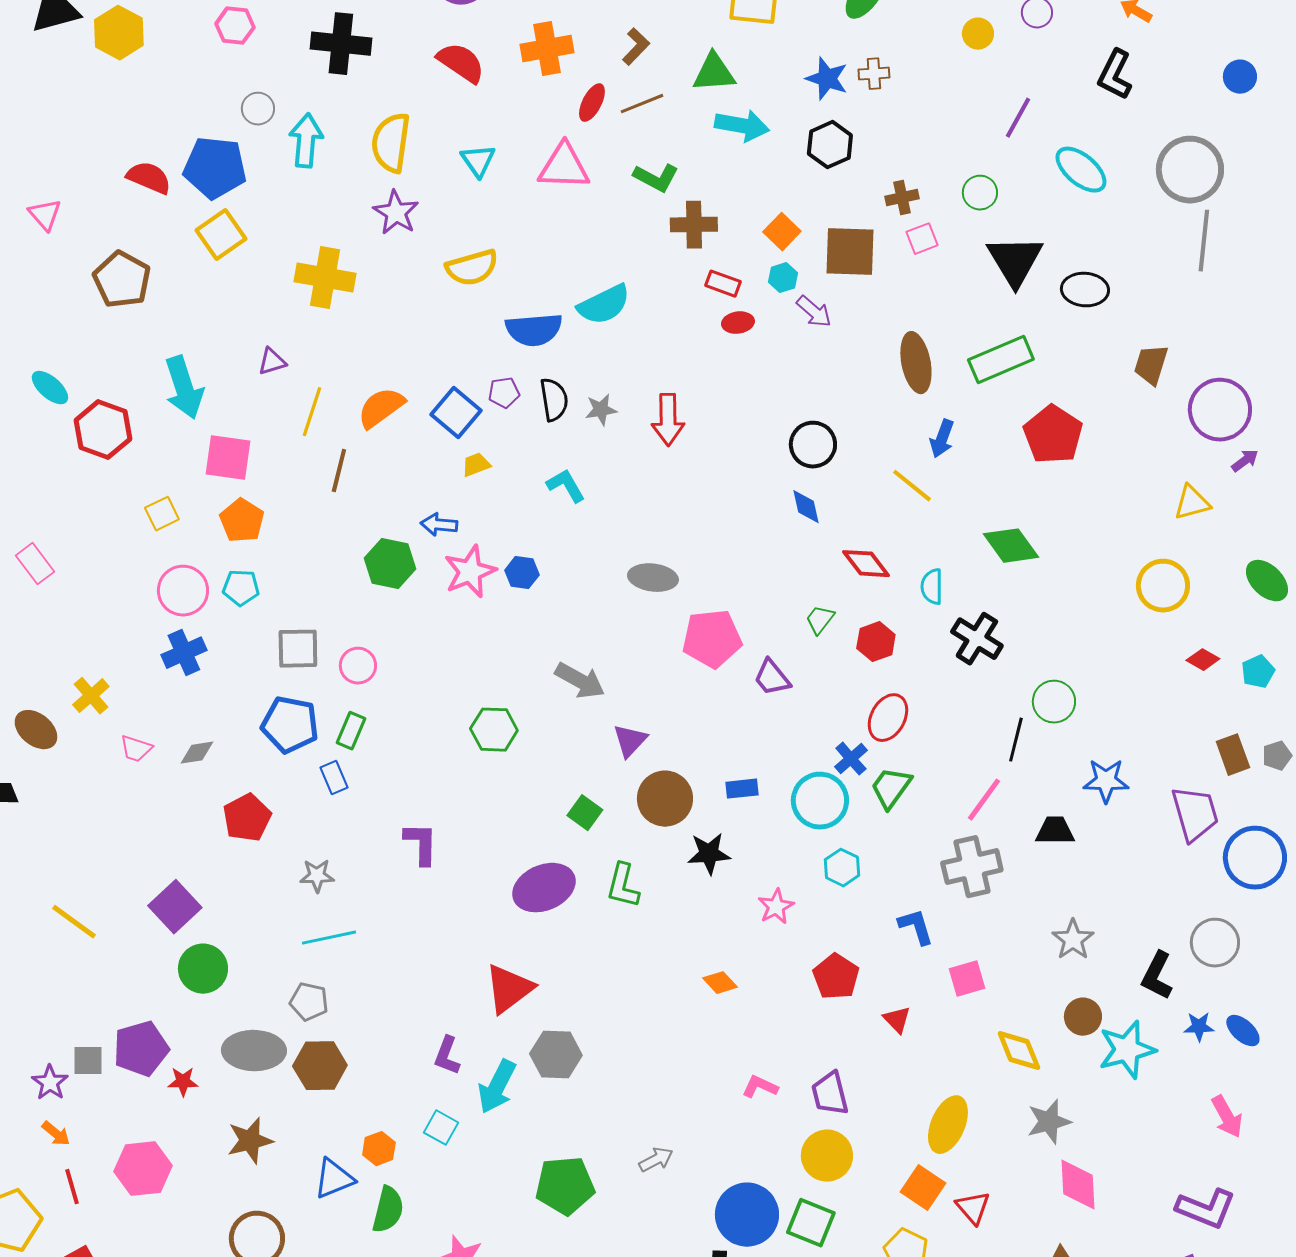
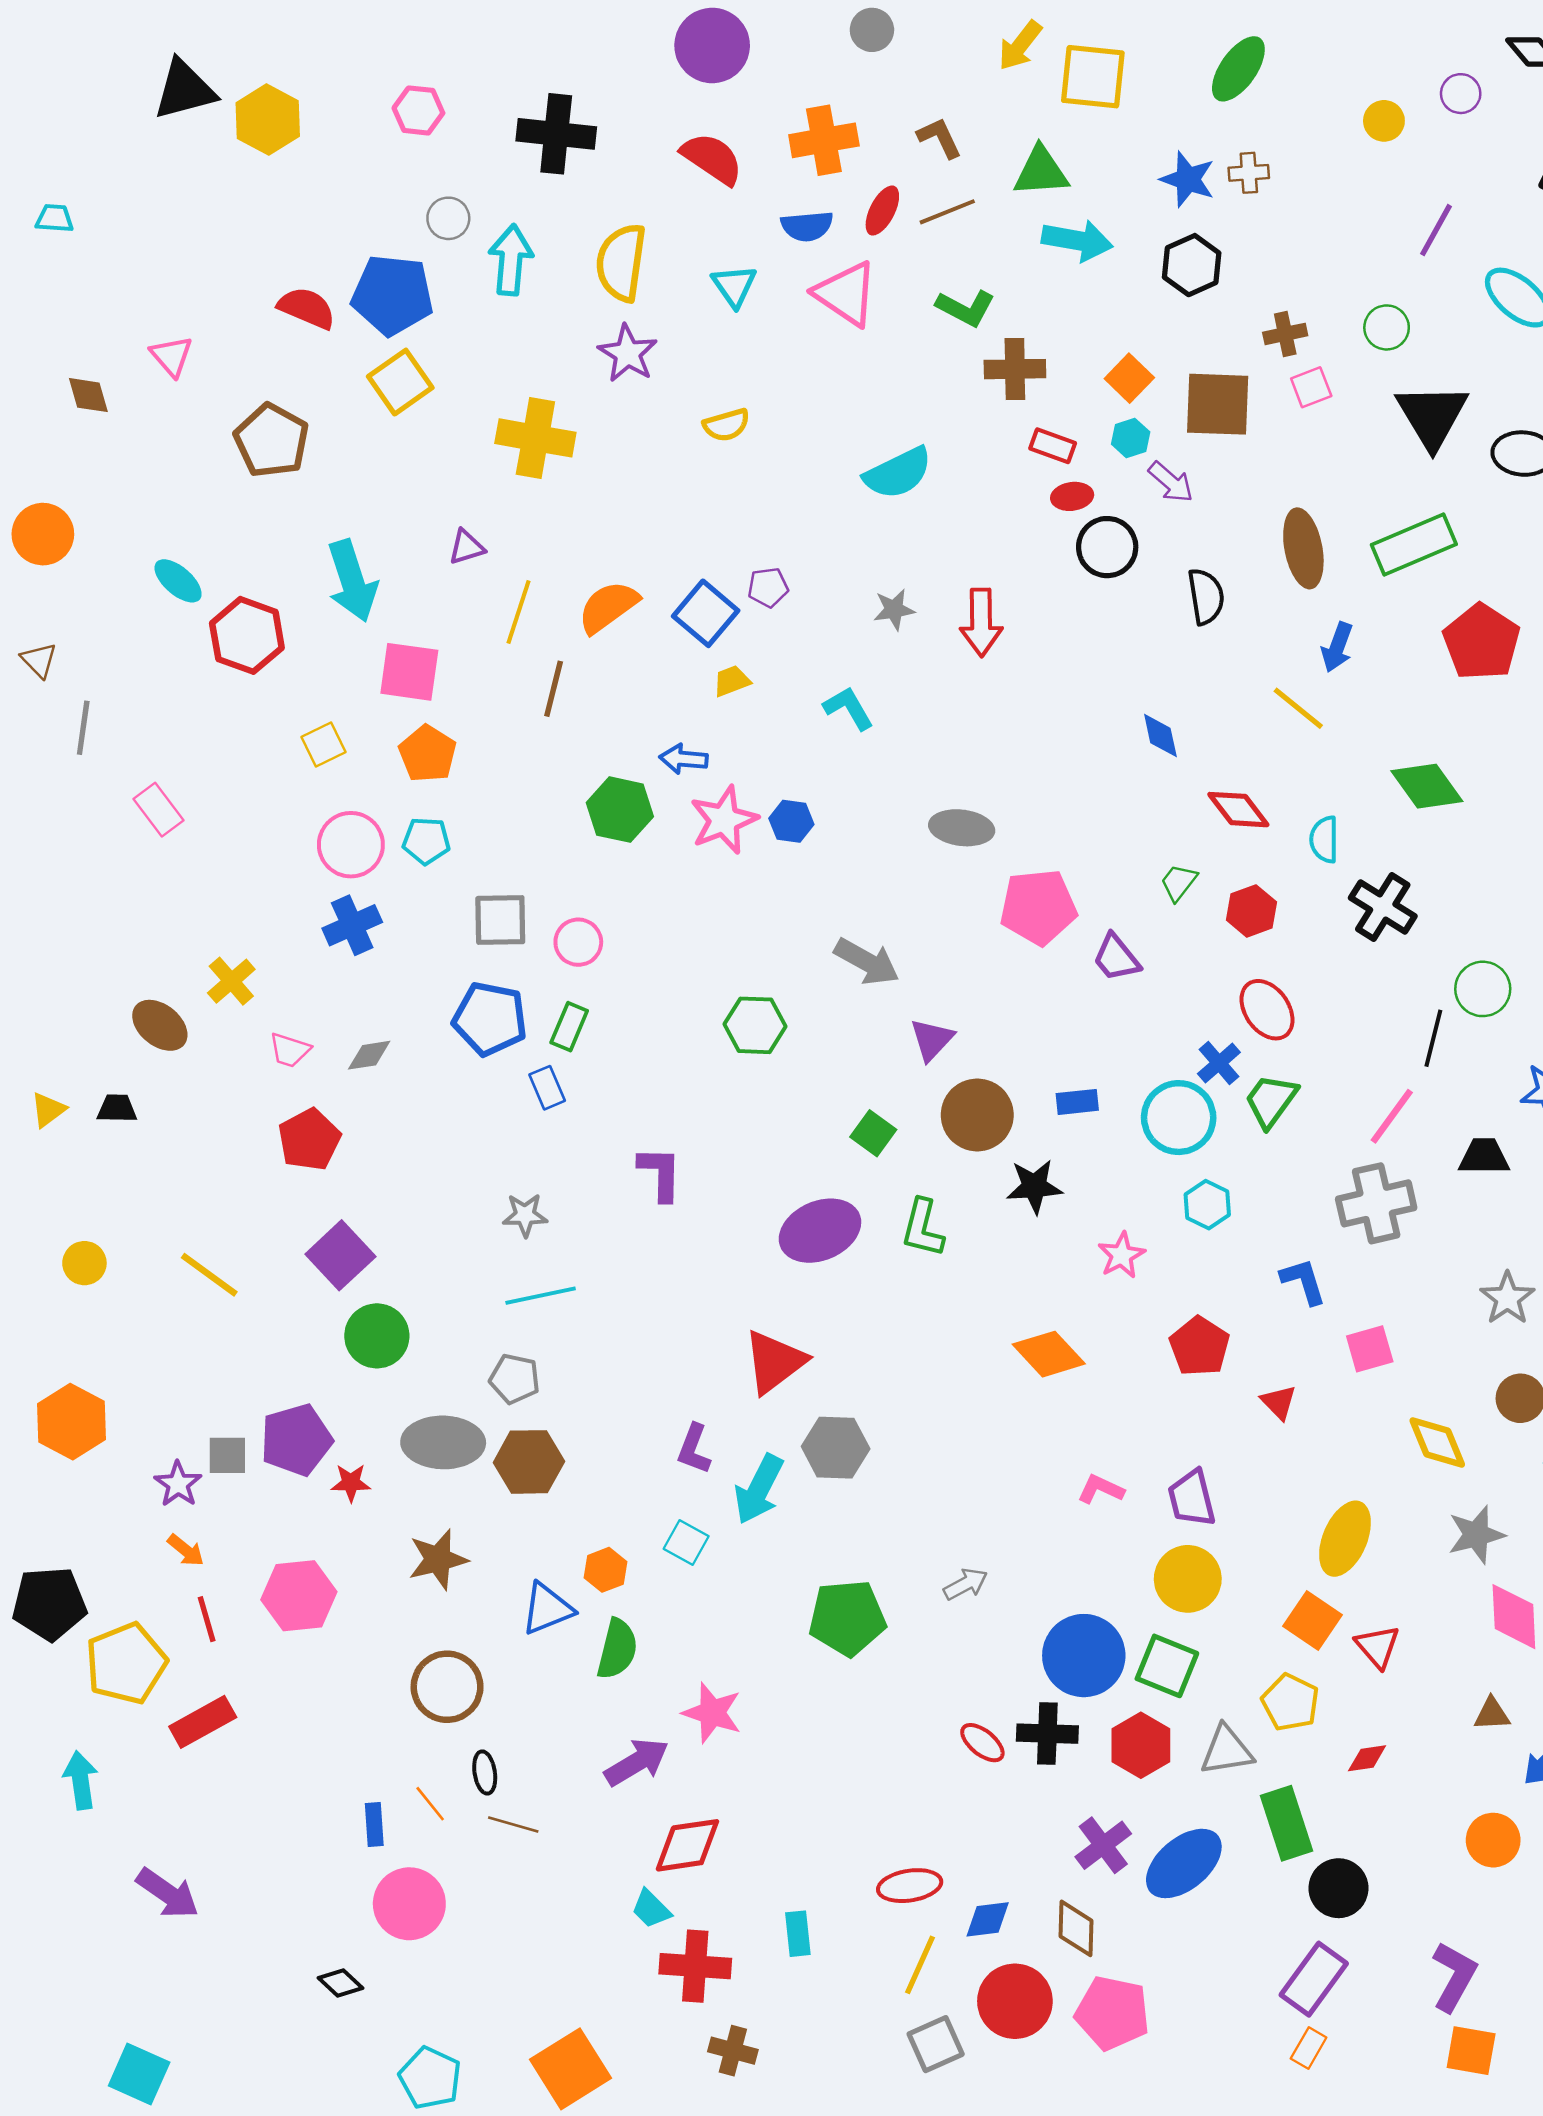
brown L-shape: (636, 47) -> (940, 138), turned -69
pink triangle: (564, 167) -> (846, 294), turned 32
yellow semicircle: (472, 268) -> (726, 425), size x0.7
blue semicircle: (534, 330) -> (807, 226), moved, size x0.7
black semicircle: (554, 400) -> (1206, 596), moved
black circle: (813, 445) -> (1107, 547), moved
red ellipse: (888, 718) -> (1267, 1010), turned -63
red pentagon: (247, 818) -> (309, 1140), moved
orange diamond: (720, 983) -> (1049, 1354), size x1.6

